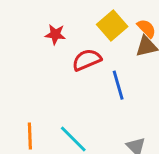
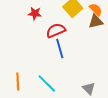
blue line: (118, 85) -> (60, 48), moved

